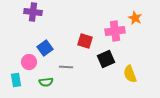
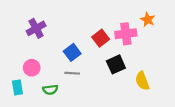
purple cross: (33, 12) -> (36, 28), moved, turned -36
red square: (85, 41) -> (101, 38), moved, turned 35
blue square: (45, 48) -> (72, 52), moved

